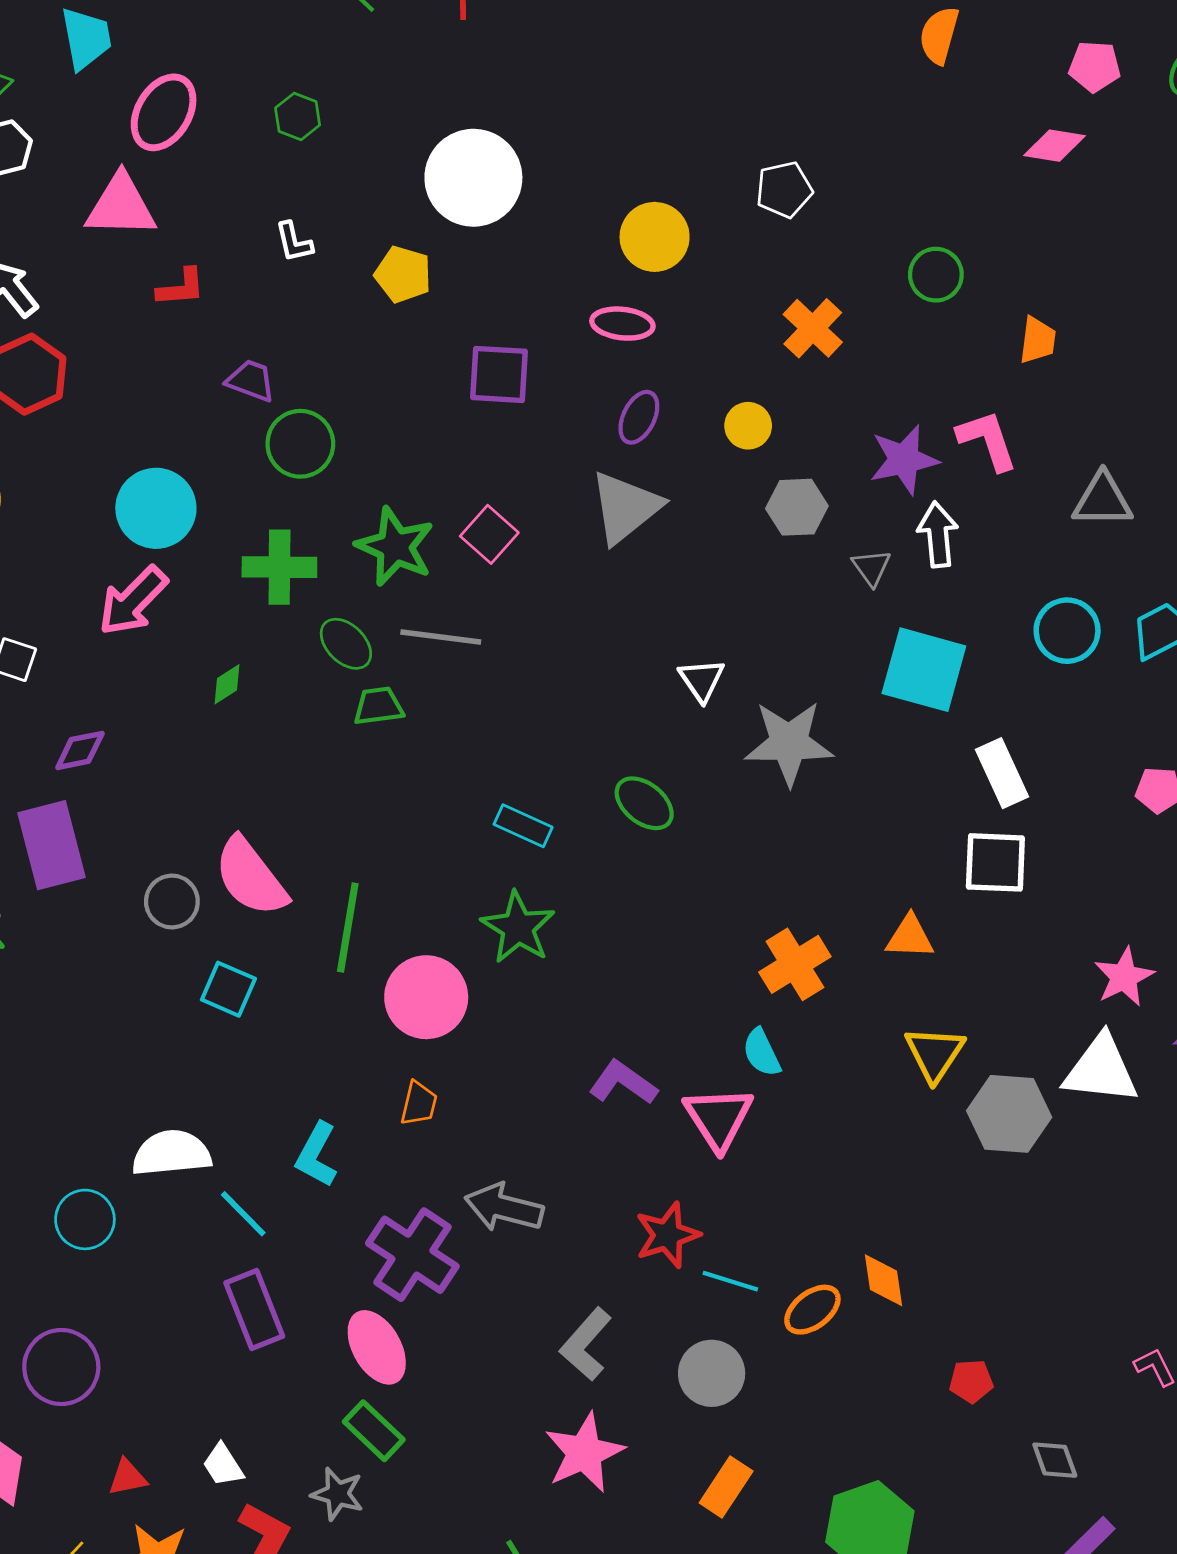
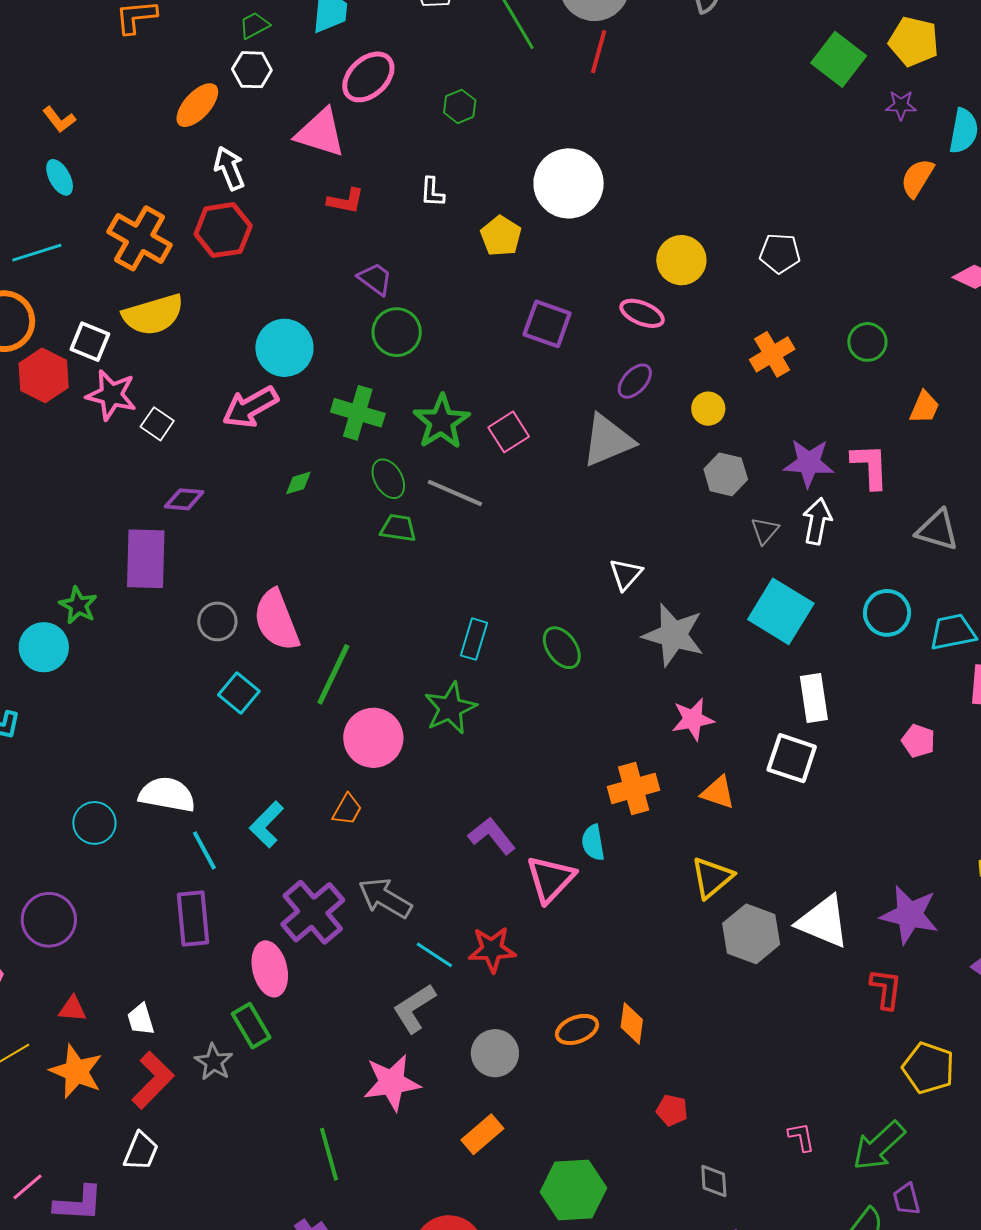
cyan rectangle: (523, 826) -> (474, 639), turned 66
pink star: (1124, 977) -> (693, 719), moved
cyan line: (730, 1281) -> (434, 955), moved

